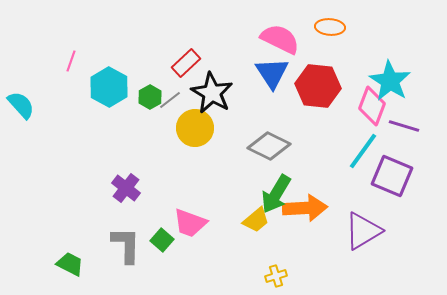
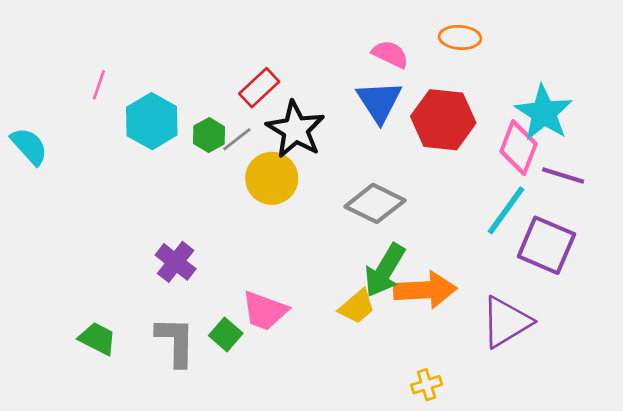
pink semicircle: (280, 39) -> (390, 54), size x0.7
green trapezoid: (70, 264) -> (97, 339), moved
yellow cross: (276, 276) -> (427, 385), moved

